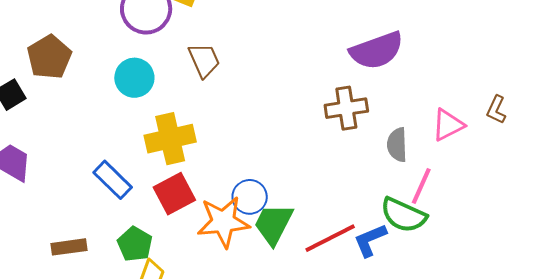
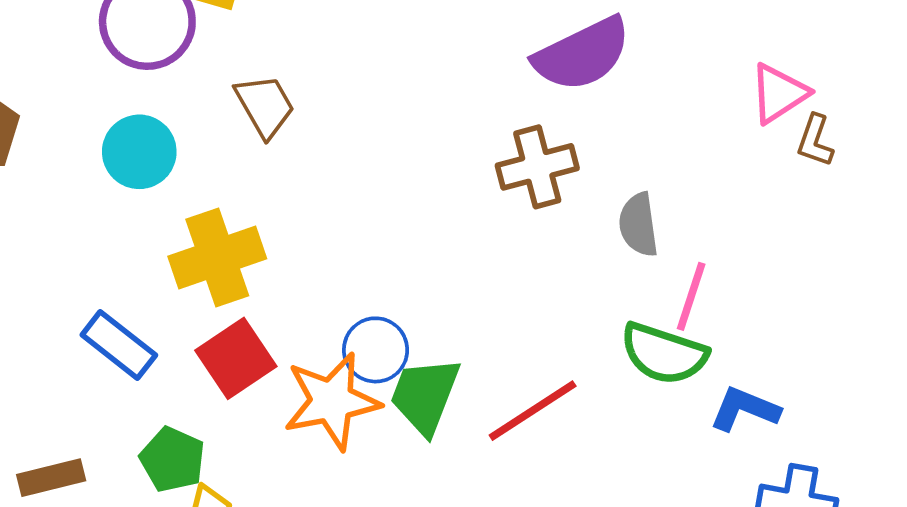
pink triangle: (448, 125) -> (779, 93), moved
blue L-shape: (370, 240) -> (745, 409), moved, turned 51

